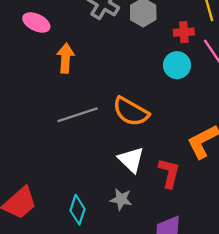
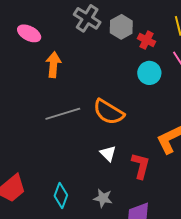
red cross: (184, 32) -> (147, 40), moved, turned 30
white triangle: (131, 160) -> (108, 153), size x0.7
gray star: (121, 199) -> (103, 198), moved

